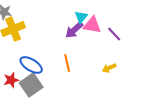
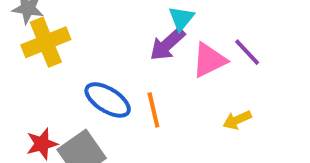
pink triangle: (92, 25) -> (209, 60), moved, turned -36
blue ellipse: (31, 65) -> (108, 100), moved

